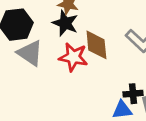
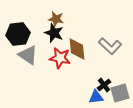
black cross: (133, 94) -> (104, 85), turned -32

